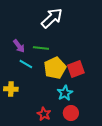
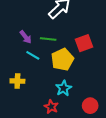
red square: (76, 69) -> (84, 43), moved
cyan star: (65, 93) -> (64, 88), moved
red circle: (71, 113) -> (90, 106), moved

